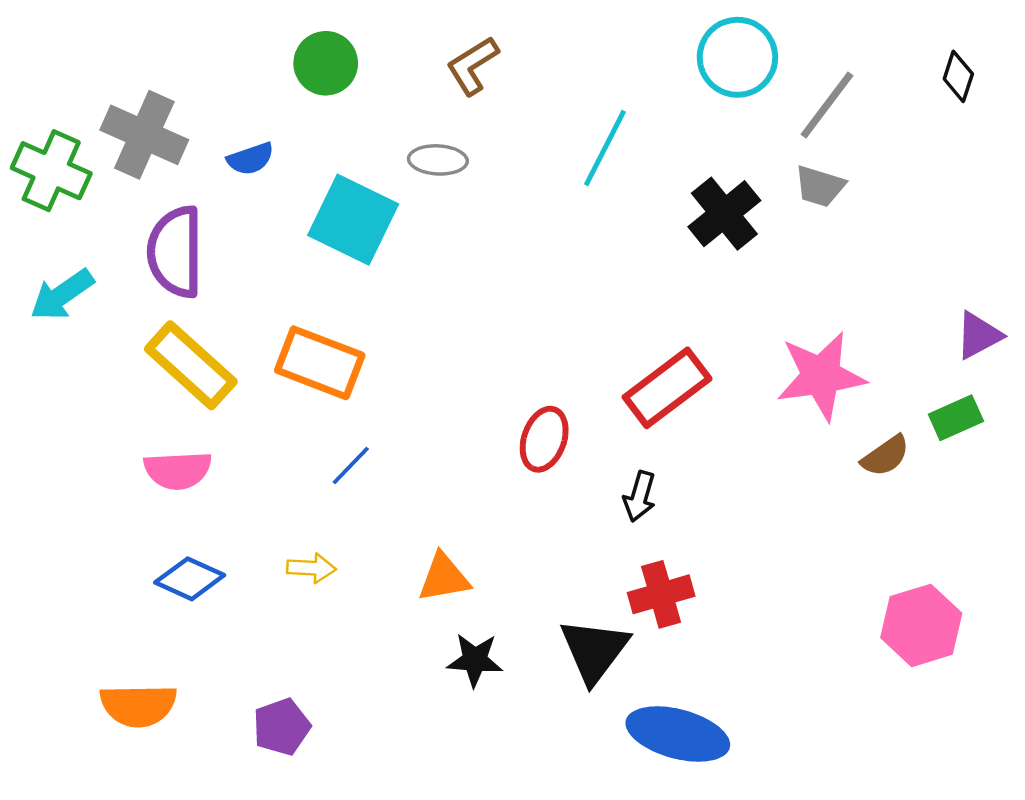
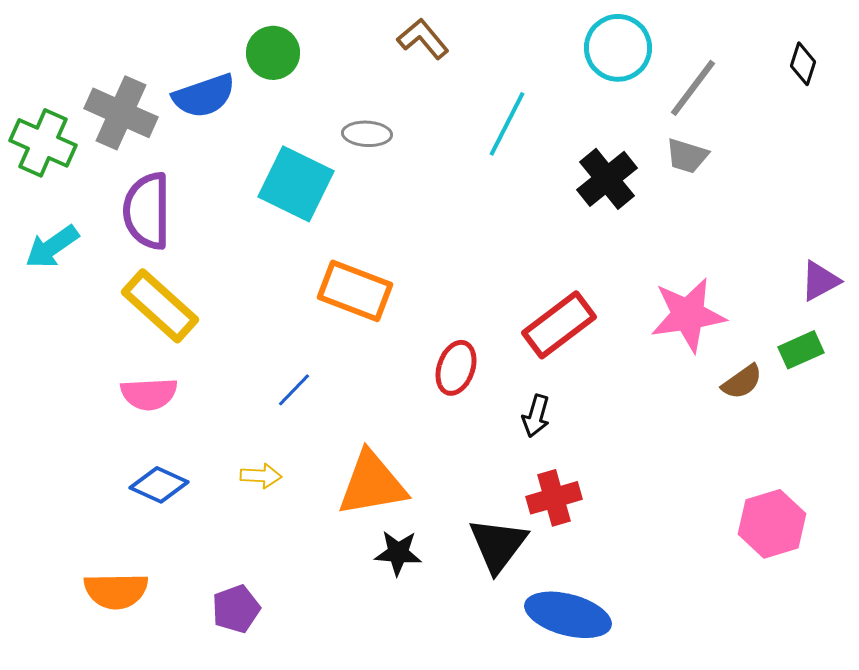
brown L-shape: (473, 66) -> (423, 39), moved, turned 82
blue semicircle: (251, 159) -> (204, 96), moved, size x1.6
orange rectangle: (320, 363) -> (355, 291), moved
orange triangle: (444, 578) -> (372, 484), size x1.6

